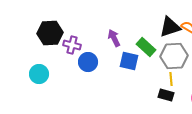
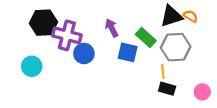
purple cross: (72, 45) -> (67, 35), size x1.5
yellow line: (171, 79) -> (163, 72), moved

